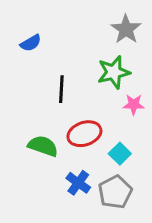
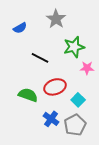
gray star: (126, 29) -> (56, 19), moved
black line: (61, 89) -> (40, 58), turned -66

